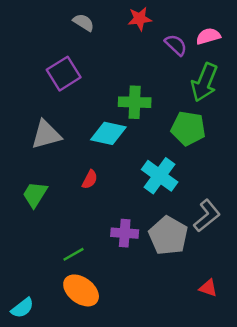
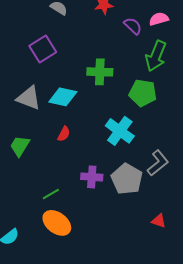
cyan diamond: (108, 133) -> (63, 97), moved
gray triangle: (46, 135) -> (29, 98), turned 36

